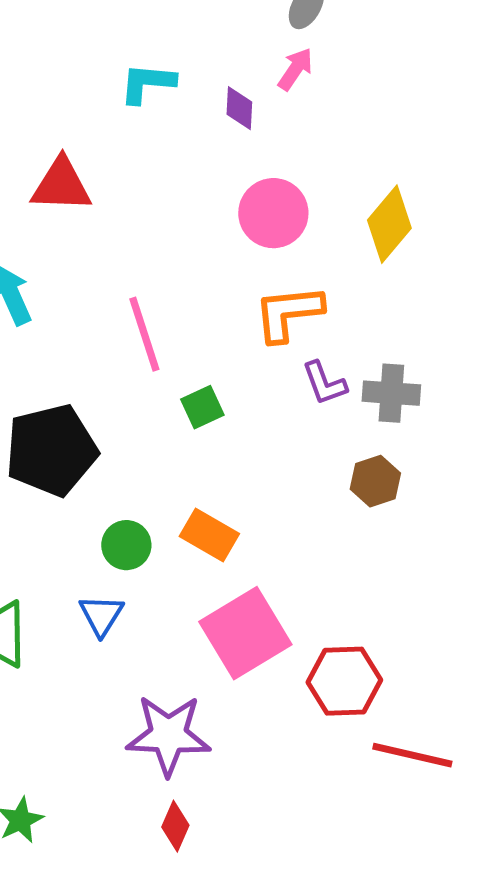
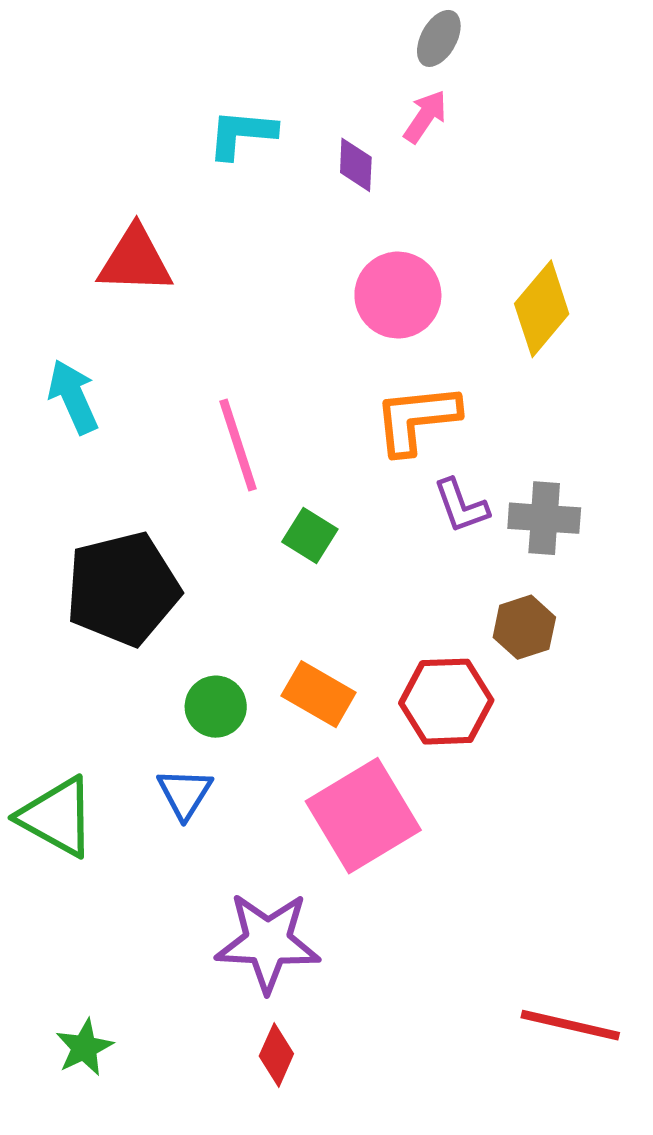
green square: (202, 407) -> (310, 536), turned -33
red hexagon: (344, 681) -> (446, 702), moved
red line: (412, 755) -> (570, 1025), moved

